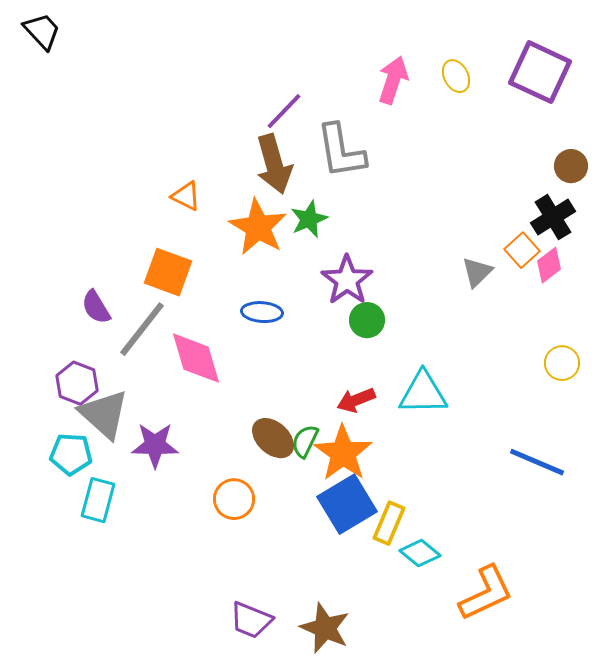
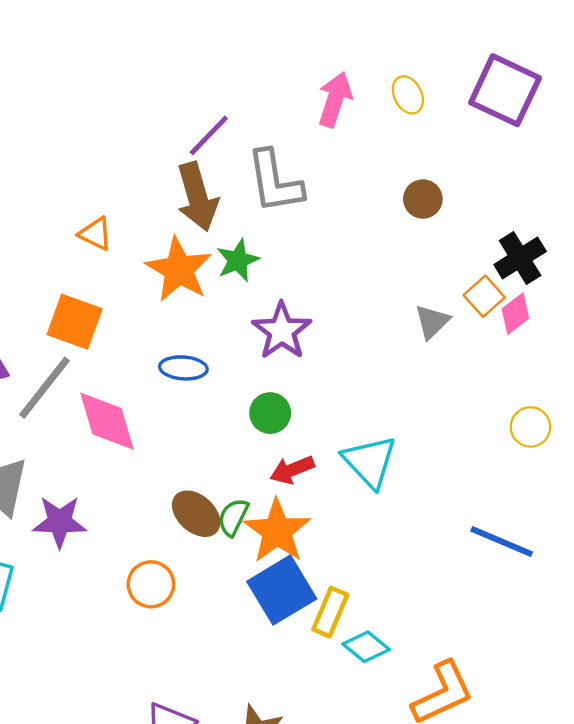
brown circle: (571, 166) -> (423, 199), moved
green circle: (367, 320) -> (270, 413), moved
cyan triangle: (423, 393) -> (370, 462), turned 48

